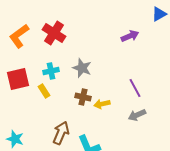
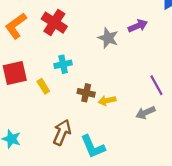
gray star: (82, 68) -> (108, 38), moved
cyan cross: (51, 71) -> (63, 64), moved
purple line: (135, 88) -> (156, 85), moved

